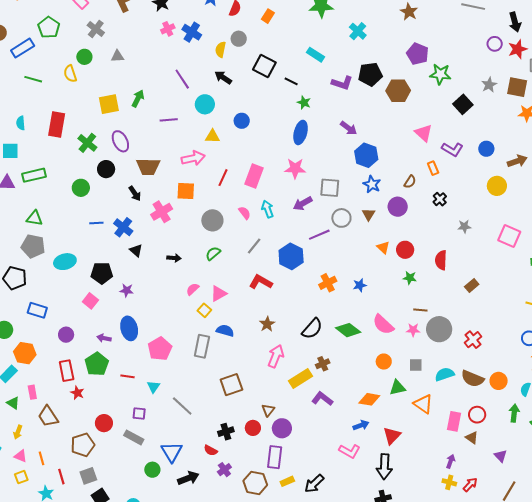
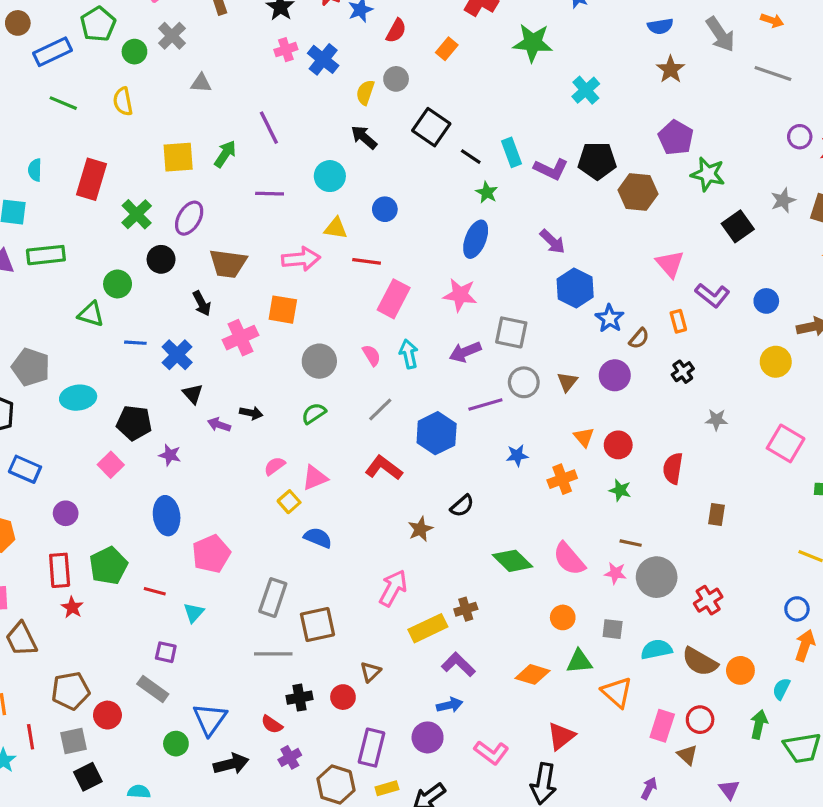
cyan rectangle: (315, 55) -> (511, 152), moved, turned 30
green circle: (84, 57) -> (134, 52), moved
purple line: (182, 79) -> (269, 128), moved
purple ellipse: (120, 141) -> (189, 218), turned 50
red line: (223, 178) -> (367, 261), moved, turned 66
blue star: (372, 184) -> (610, 318), moved
green triangle: (34, 218) -> (91, 314), moved
orange cross: (328, 283) -> (562, 479), moved
blue star: (360, 285) -> (517, 455), moved
brown rectangle: (472, 286) -> (717, 514), turned -48
brown star: (267, 324) -> (420, 529), moved
black semicircle: (312, 329) -> (462, 506), moved, size x0.7
purple arrow: (104, 338) -> (219, 425), moved
gray rectangle: (202, 346) -> (273, 598), moved
gray line: (182, 406) -> (273, 654), moved, turned -50
red circle: (104, 423) -> (107, 715), moved
blue arrow: (361, 425) -> (450, 705), moved
purple circle: (282, 428) -> (428, 737), moved

